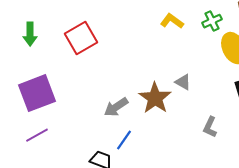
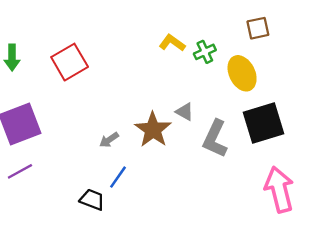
green cross: (212, 21) -> (205, 52), moved
gray arrow: (116, 107) -> (109, 140), size x0.7
gray L-shape: (210, 127) -> (215, 139), moved, size x1.6

